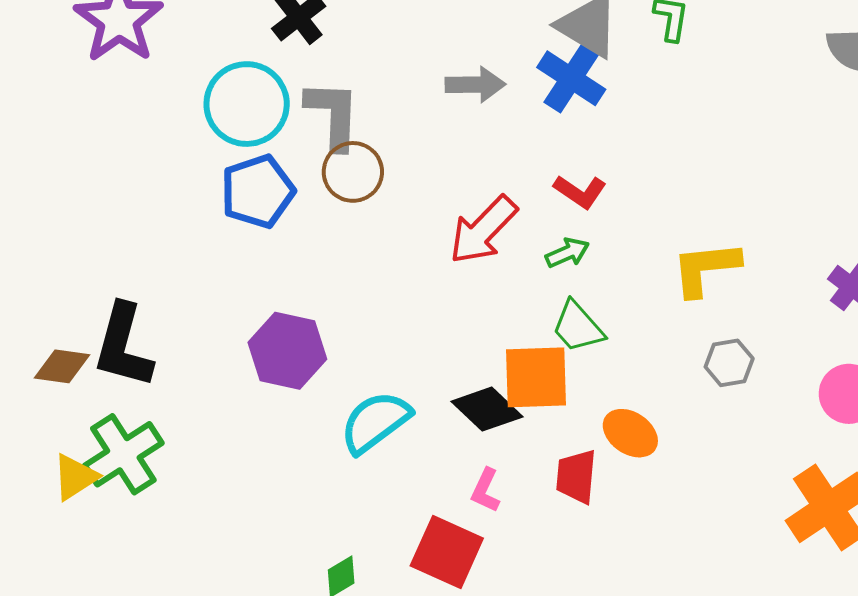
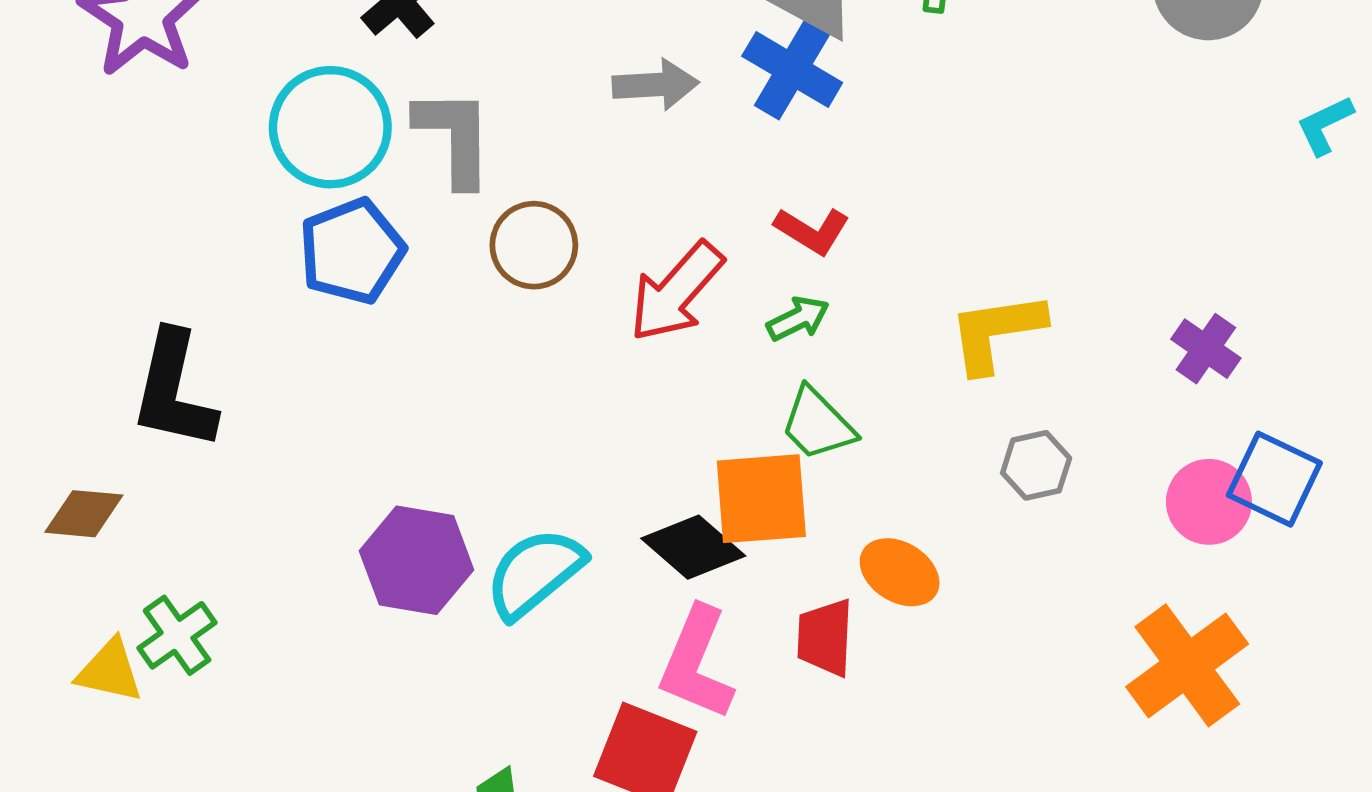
brown circle: (353, 172) -> (534, 245), moved
black L-shape: (123, 346) -> (174, 390), moved
purple hexagon: (287, 351) -> (417, 560), moved
green cross: (123, 454) -> (177, 635), size x0.7
yellow triangle: (75, 477) -> (110, 671), turned 48
pink L-shape: (486, 490) -> (697, 663), size x1.8

